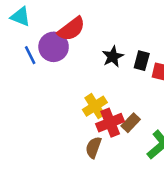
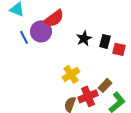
red cross: (110, 123) -> (88, 96), moved
brown rectangle: (131, 123) -> (105, 85), moved

